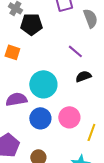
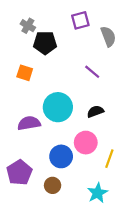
black semicircle: (83, 76) -> (95, 111), moved
blue circle: (40, 118) -> (61, 156), moved

